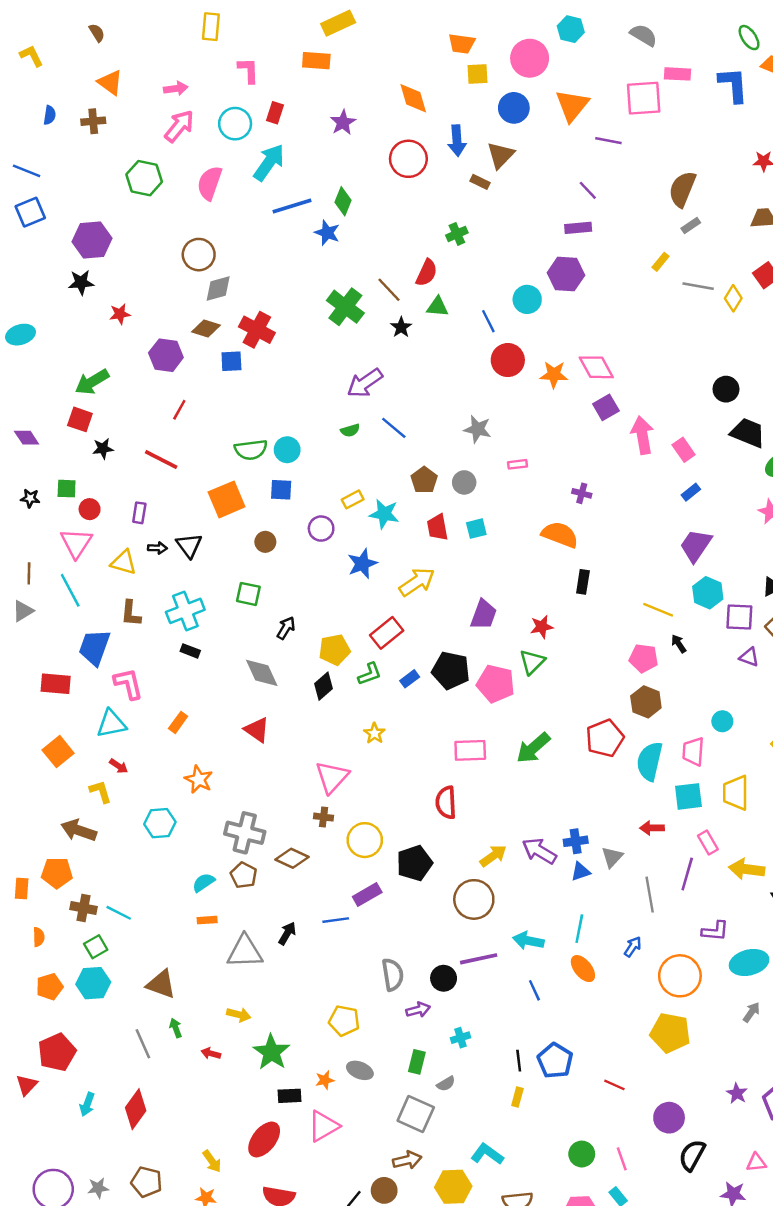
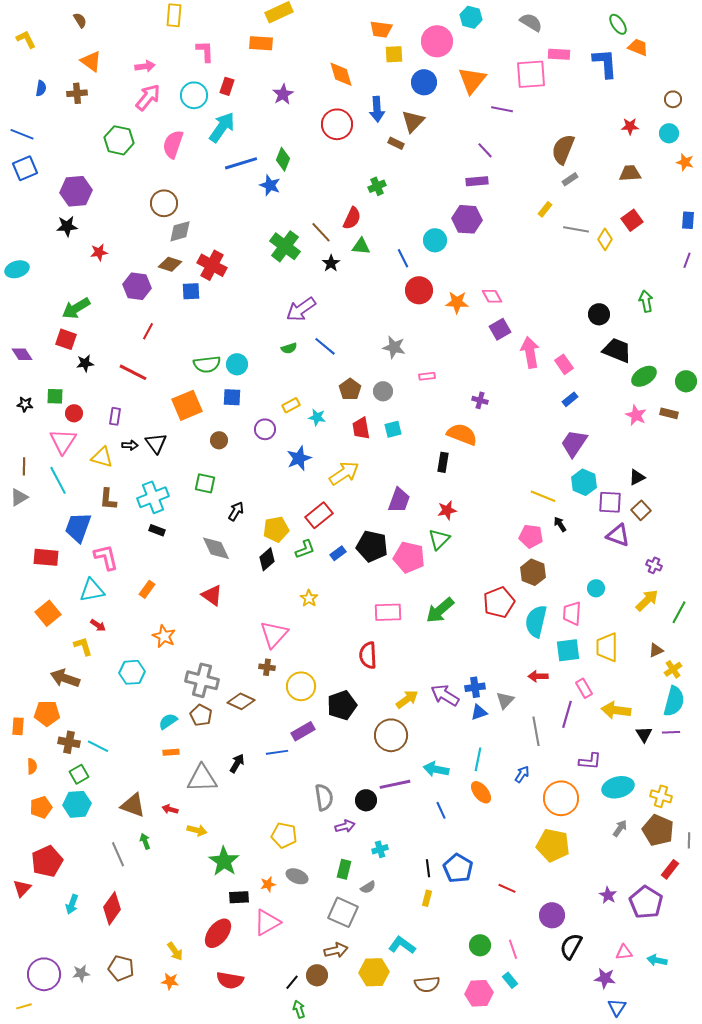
pink diamond: (596, 367) -> (492, 296), size x0.7
cyan star: (384, 514) -> (317, 417), size x0.7
black rectangle: (583, 582) -> (443, 462), moved
purple triangle: (749, 657) -> (618, 535), size x1.4
red arrow: (211, 1053) -> (170, 809), moved

